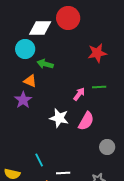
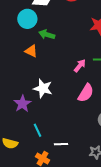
purple star: (23, 100) -> (22, 104), moved
white star: (59, 118) -> (43, 88), moved

